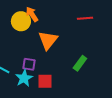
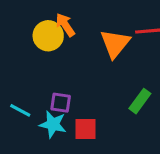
orange triangle: (48, 40) -> (115, 44), moved
cyan star: (24, 78) -> (53, 124), turned -30

